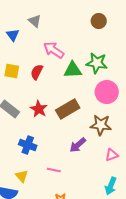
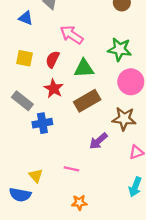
blue triangle: (13, 35) -> (26, 18), turned -32
green triangle: (73, 70) -> (84, 68), moved
red star: (39, 109) -> (54, 88), moved
blue cross: (28, 145) -> (42, 123), moved, turned -30

